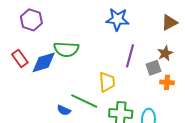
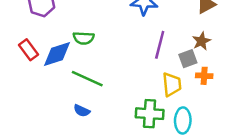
green semicircle: (66, 49) -> (84, 38), size x0.7
yellow trapezoid: (107, 82) -> (172, 84), moved
green line: (84, 101) -> (87, 79), moved

